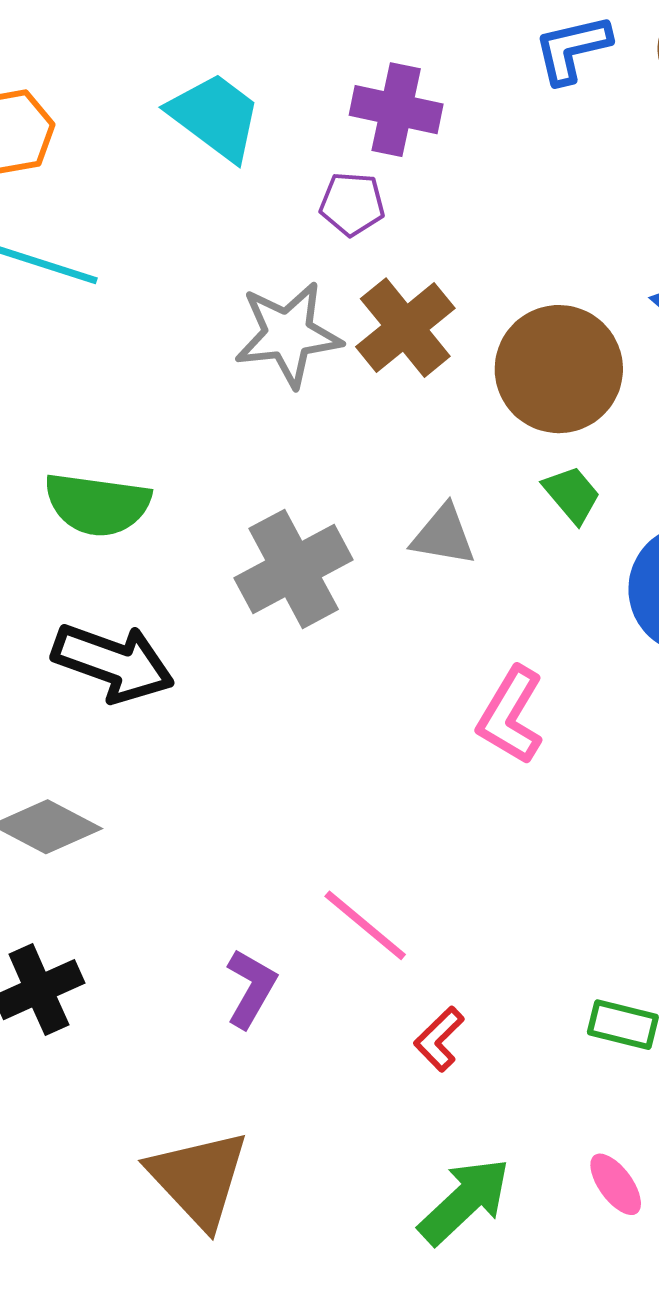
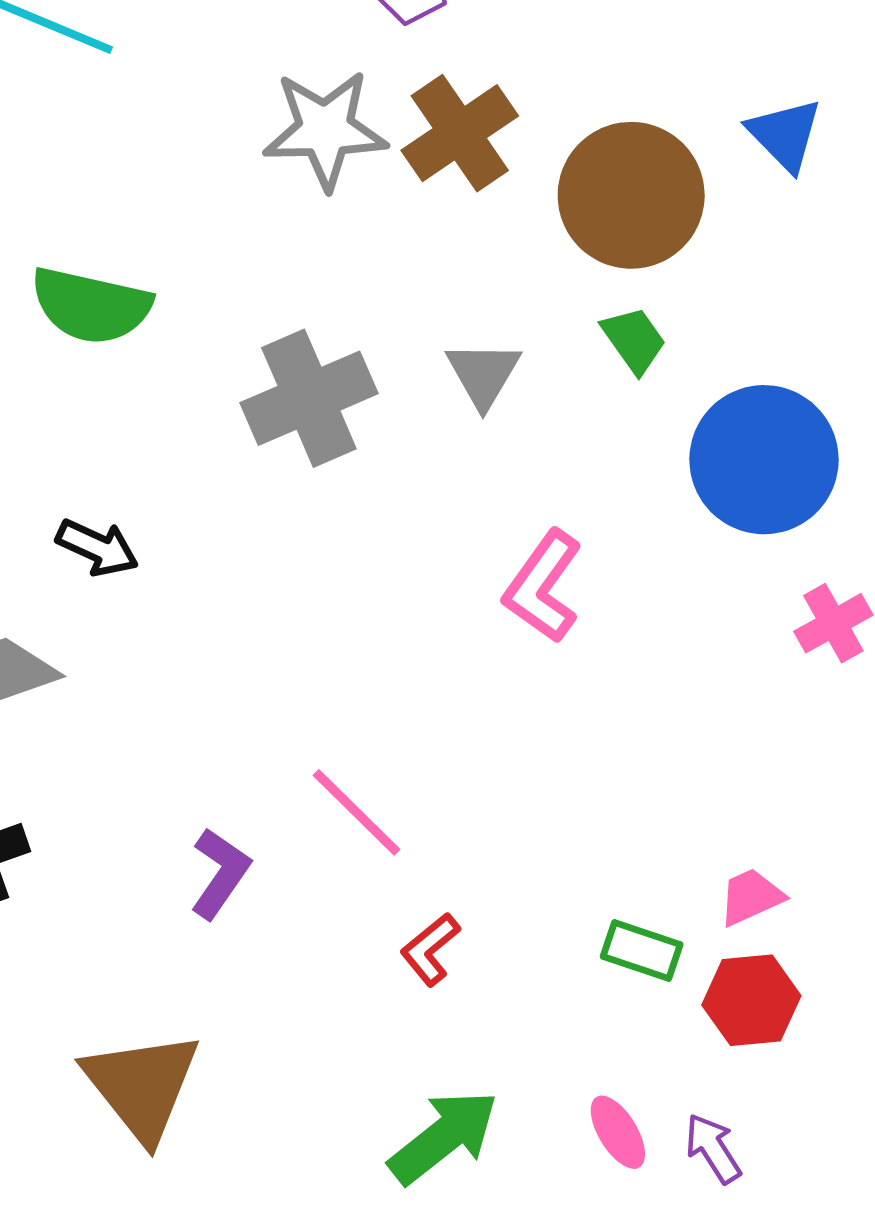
gray triangle: (443, 535) -> (483, 374), turned 46
black arrow: (113, 663) -> (97, 548), moved, size x0.6

